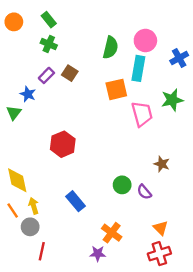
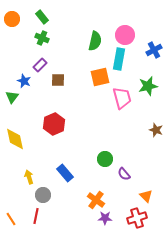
brown square: (70, 73) -> (58, 80), moved, turned -32
brown star: (162, 164) -> (156, 130), moved
yellow diamond: (17, 180) -> (15, 139), moved
purple semicircle: (144, 192) -> (124, 174), moved
orange line: (13, 211) -> (11, 219), moved
gray circle: (30, 227) -> (43, 195), moved
orange triangle: (161, 228) -> (146, 196), moved
purple star: (98, 254) -> (105, 218), moved

